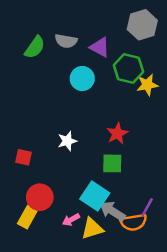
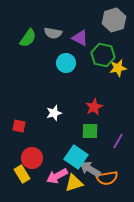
purple line: (147, 207) -> (118, 141), moved
yellow rectangle: (27, 217) -> (22, 174), turned -60
pink arrow: (71, 220) -> (57, 176), size x1.5

